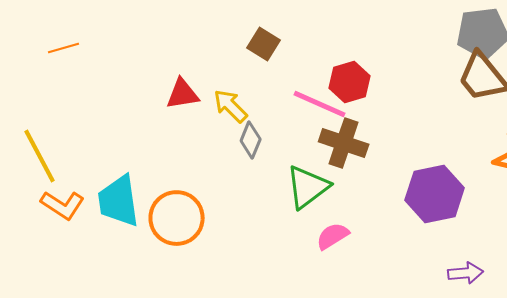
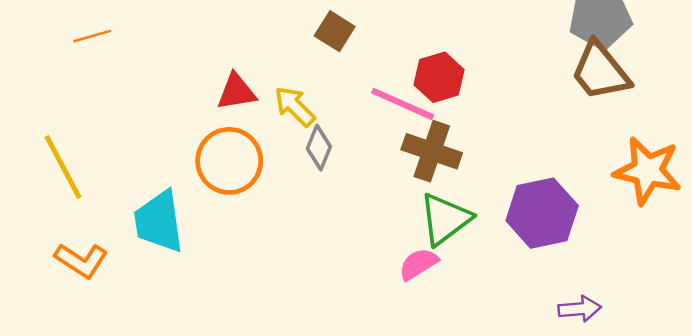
green triangle: (308, 187) -> (445, 219), moved
orange L-shape: (63, 205) -> (81, 260), moved
orange circle: (177, 218) -> (229, 161), moved

